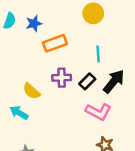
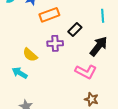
cyan line: (98, 54) -> (103, 16), moved
black rectangle: (87, 81) -> (75, 29), moved

